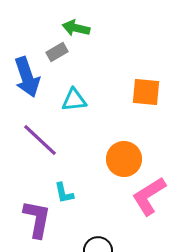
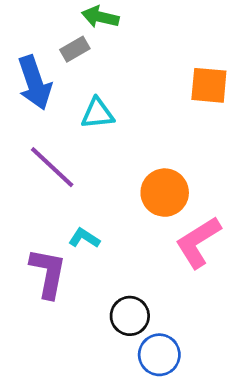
orange square: (146, 92) -> (209, 85), moved
cyan L-shape: (64, 193) -> (84, 238), turned 135

